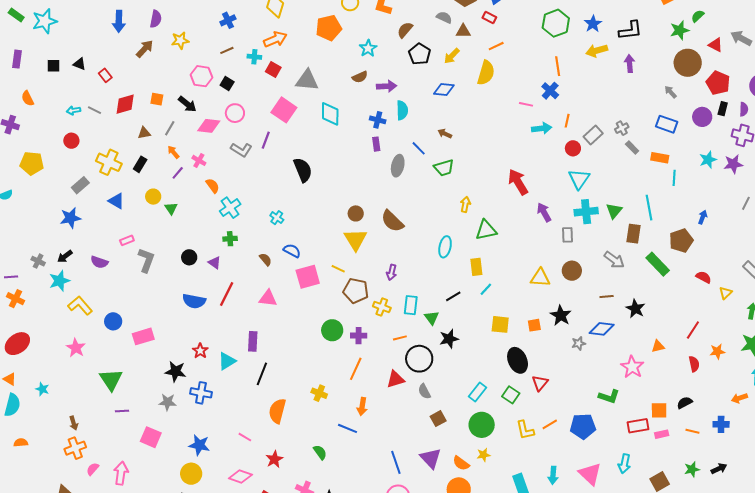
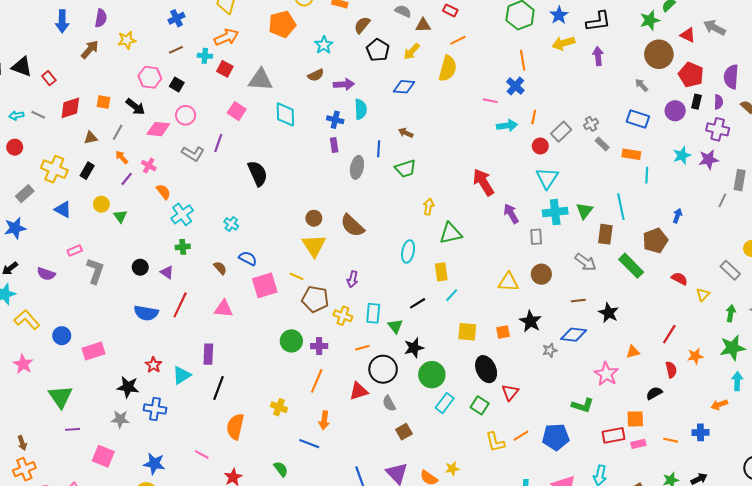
black triangle: (79, 64) -> (22, 67), size x1.5
pink square: (284, 110) -> (237, 111), size x0.7
blue line: (419, 148) -> (379, 149), turned 49
black semicircle: (685, 403) -> (654, 393), moved
green circle: (482, 425) -> (432, 375), moved

